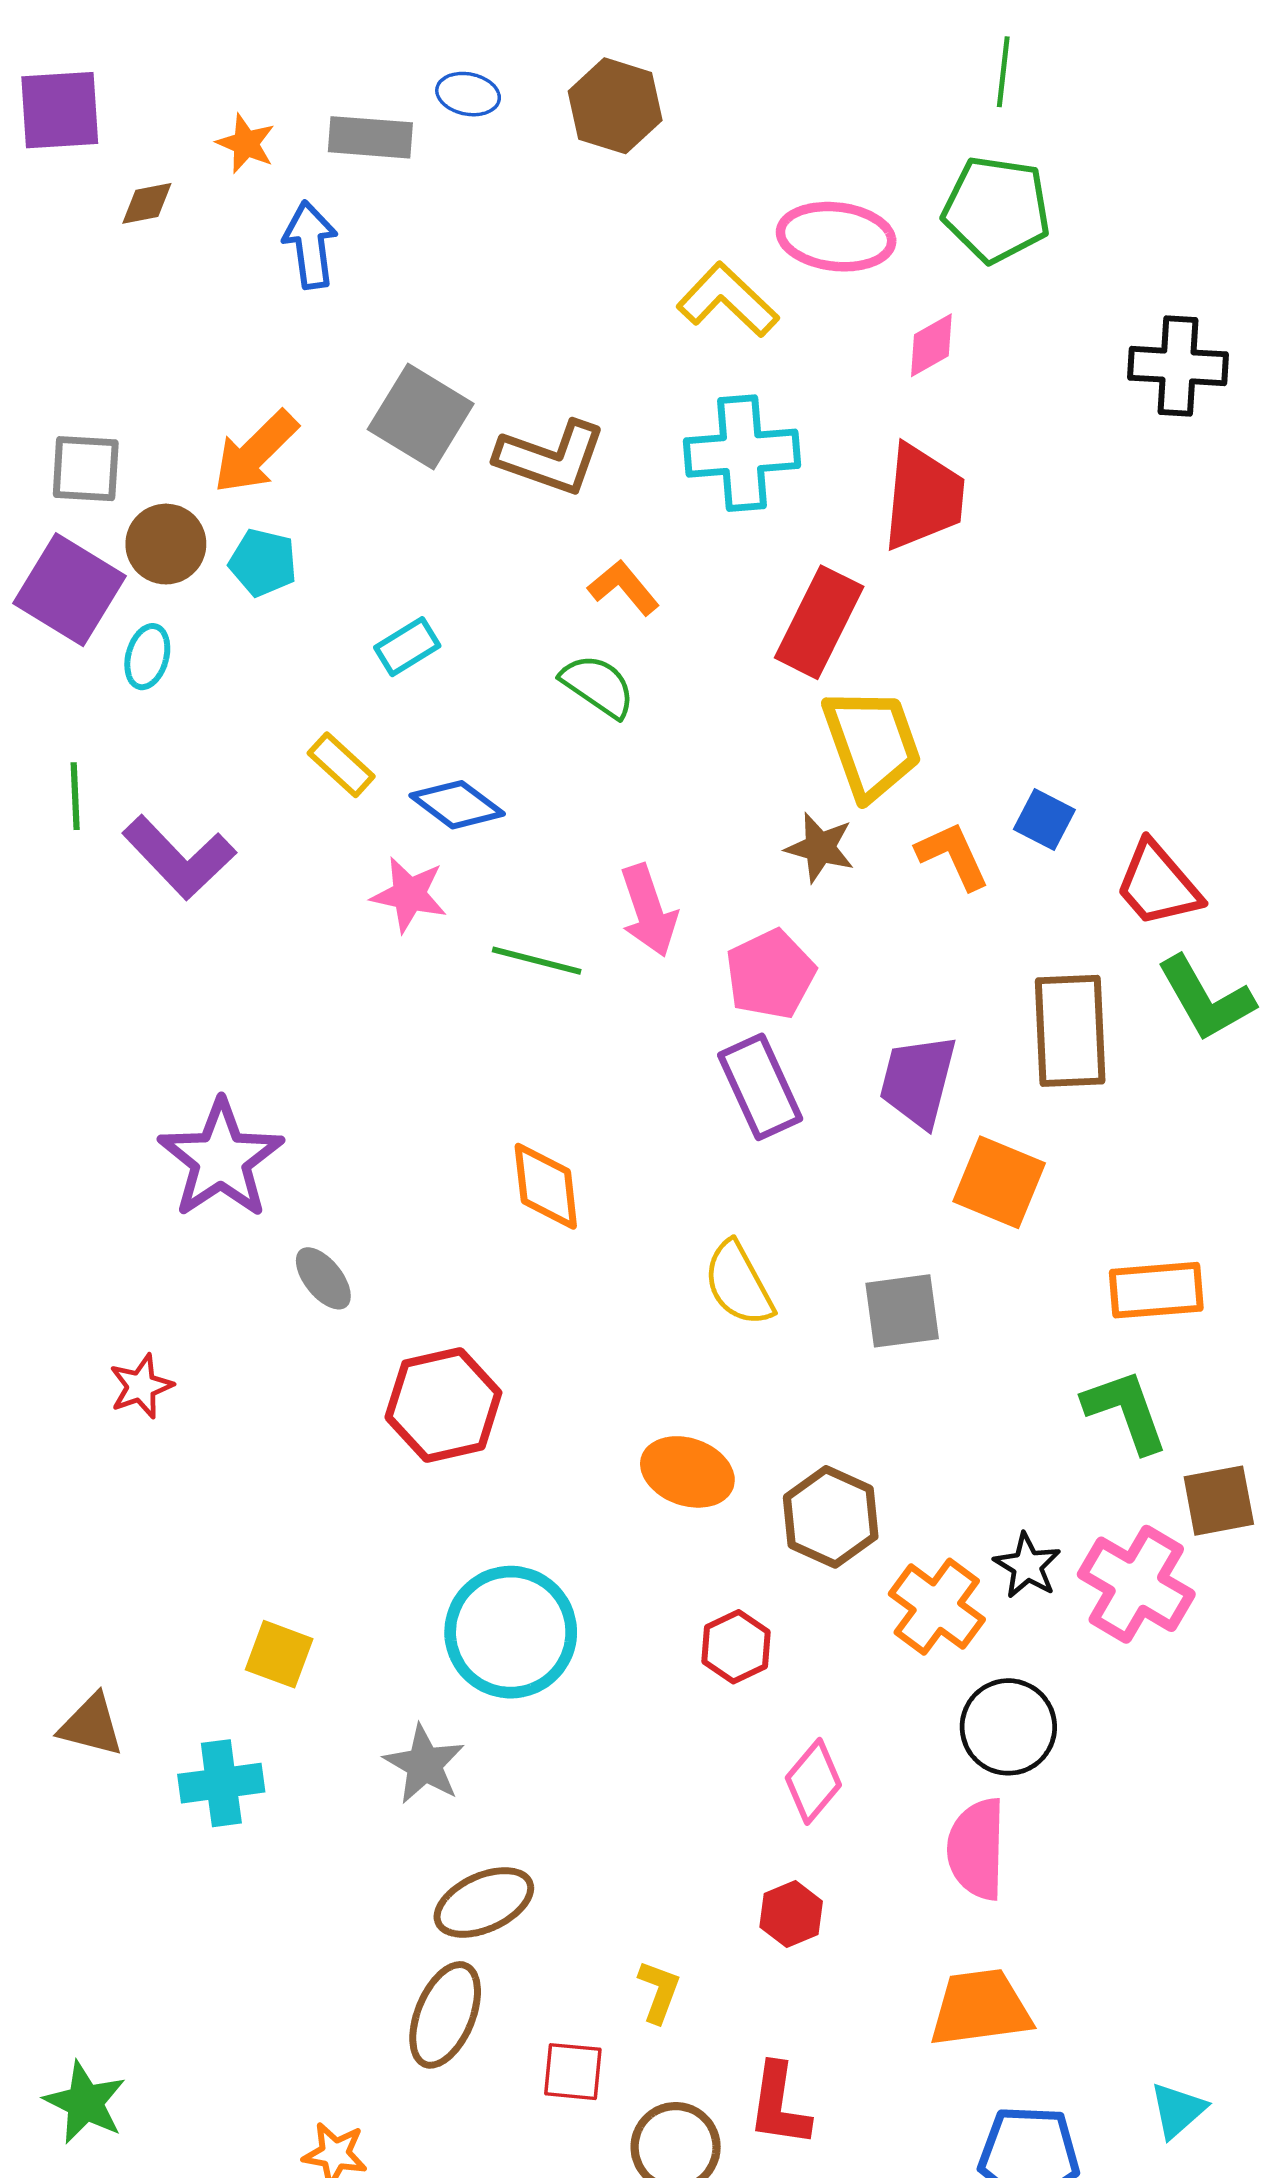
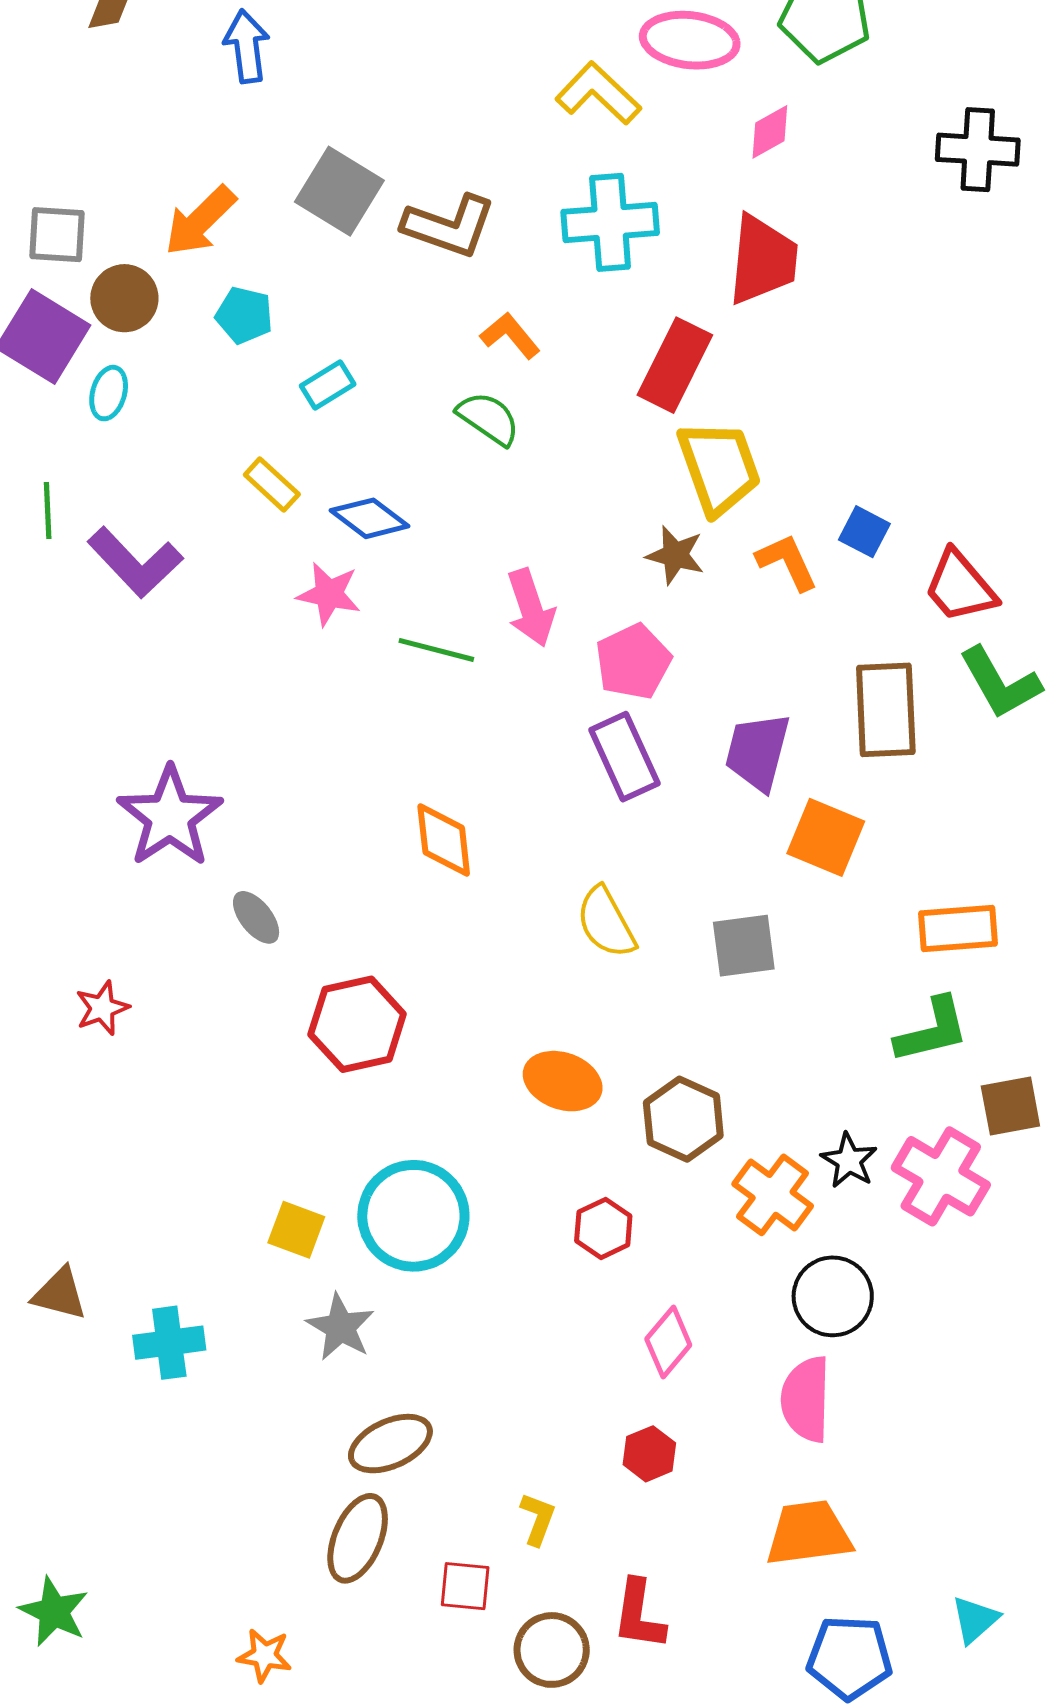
cyan pentagon: (263, 562) -> (244, 315), moved
green L-shape: (1126, 1411) -> (932, 1030), turned 96
yellow square: (279, 1654) -> (296, 1230), moved

